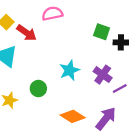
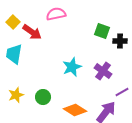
green circle: (38, 89) -> (43, 97), moved
purple line: (120, 89) -> (122, 92), moved

